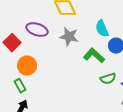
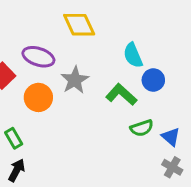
gray star: (69, 37) -> (75, 80), moved, turned 30
orange circle: (27, 66) -> (38, 97), moved

